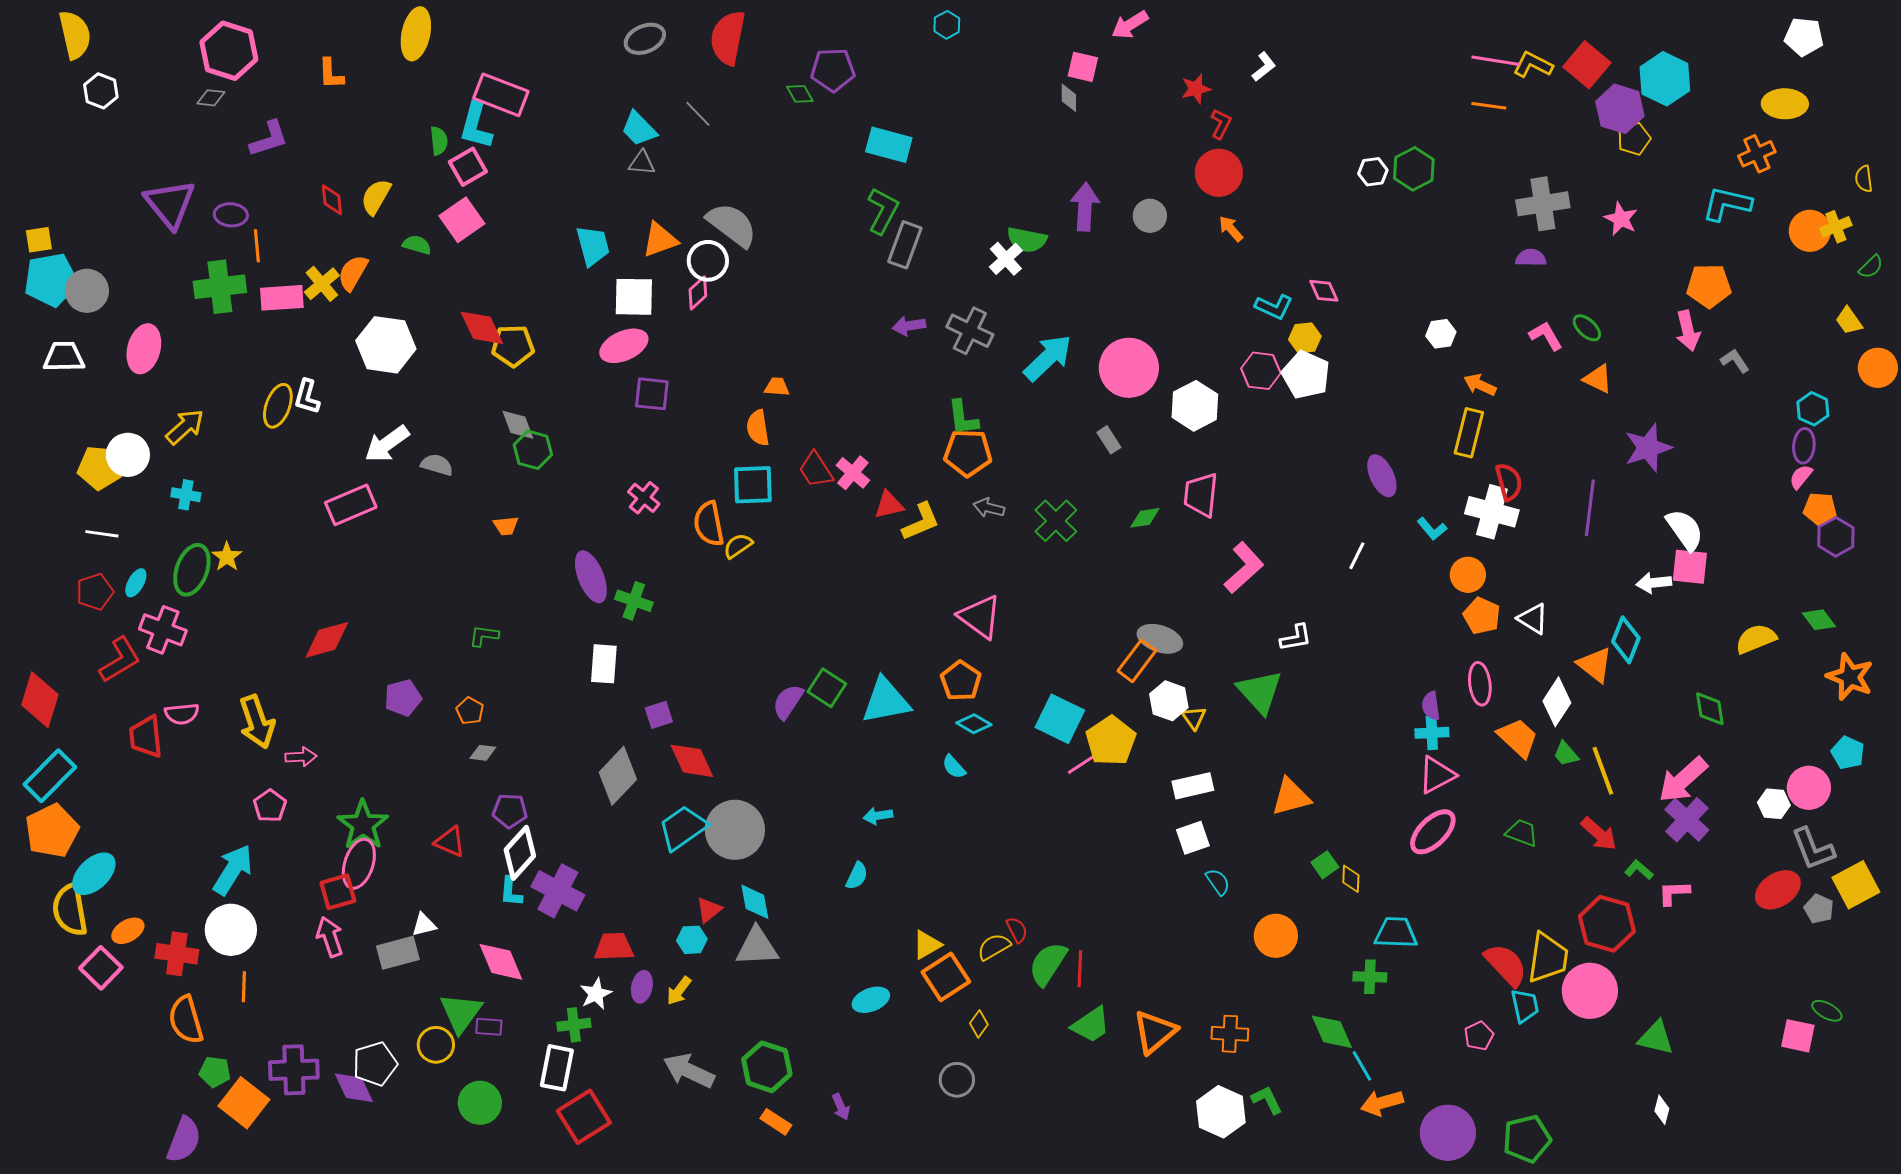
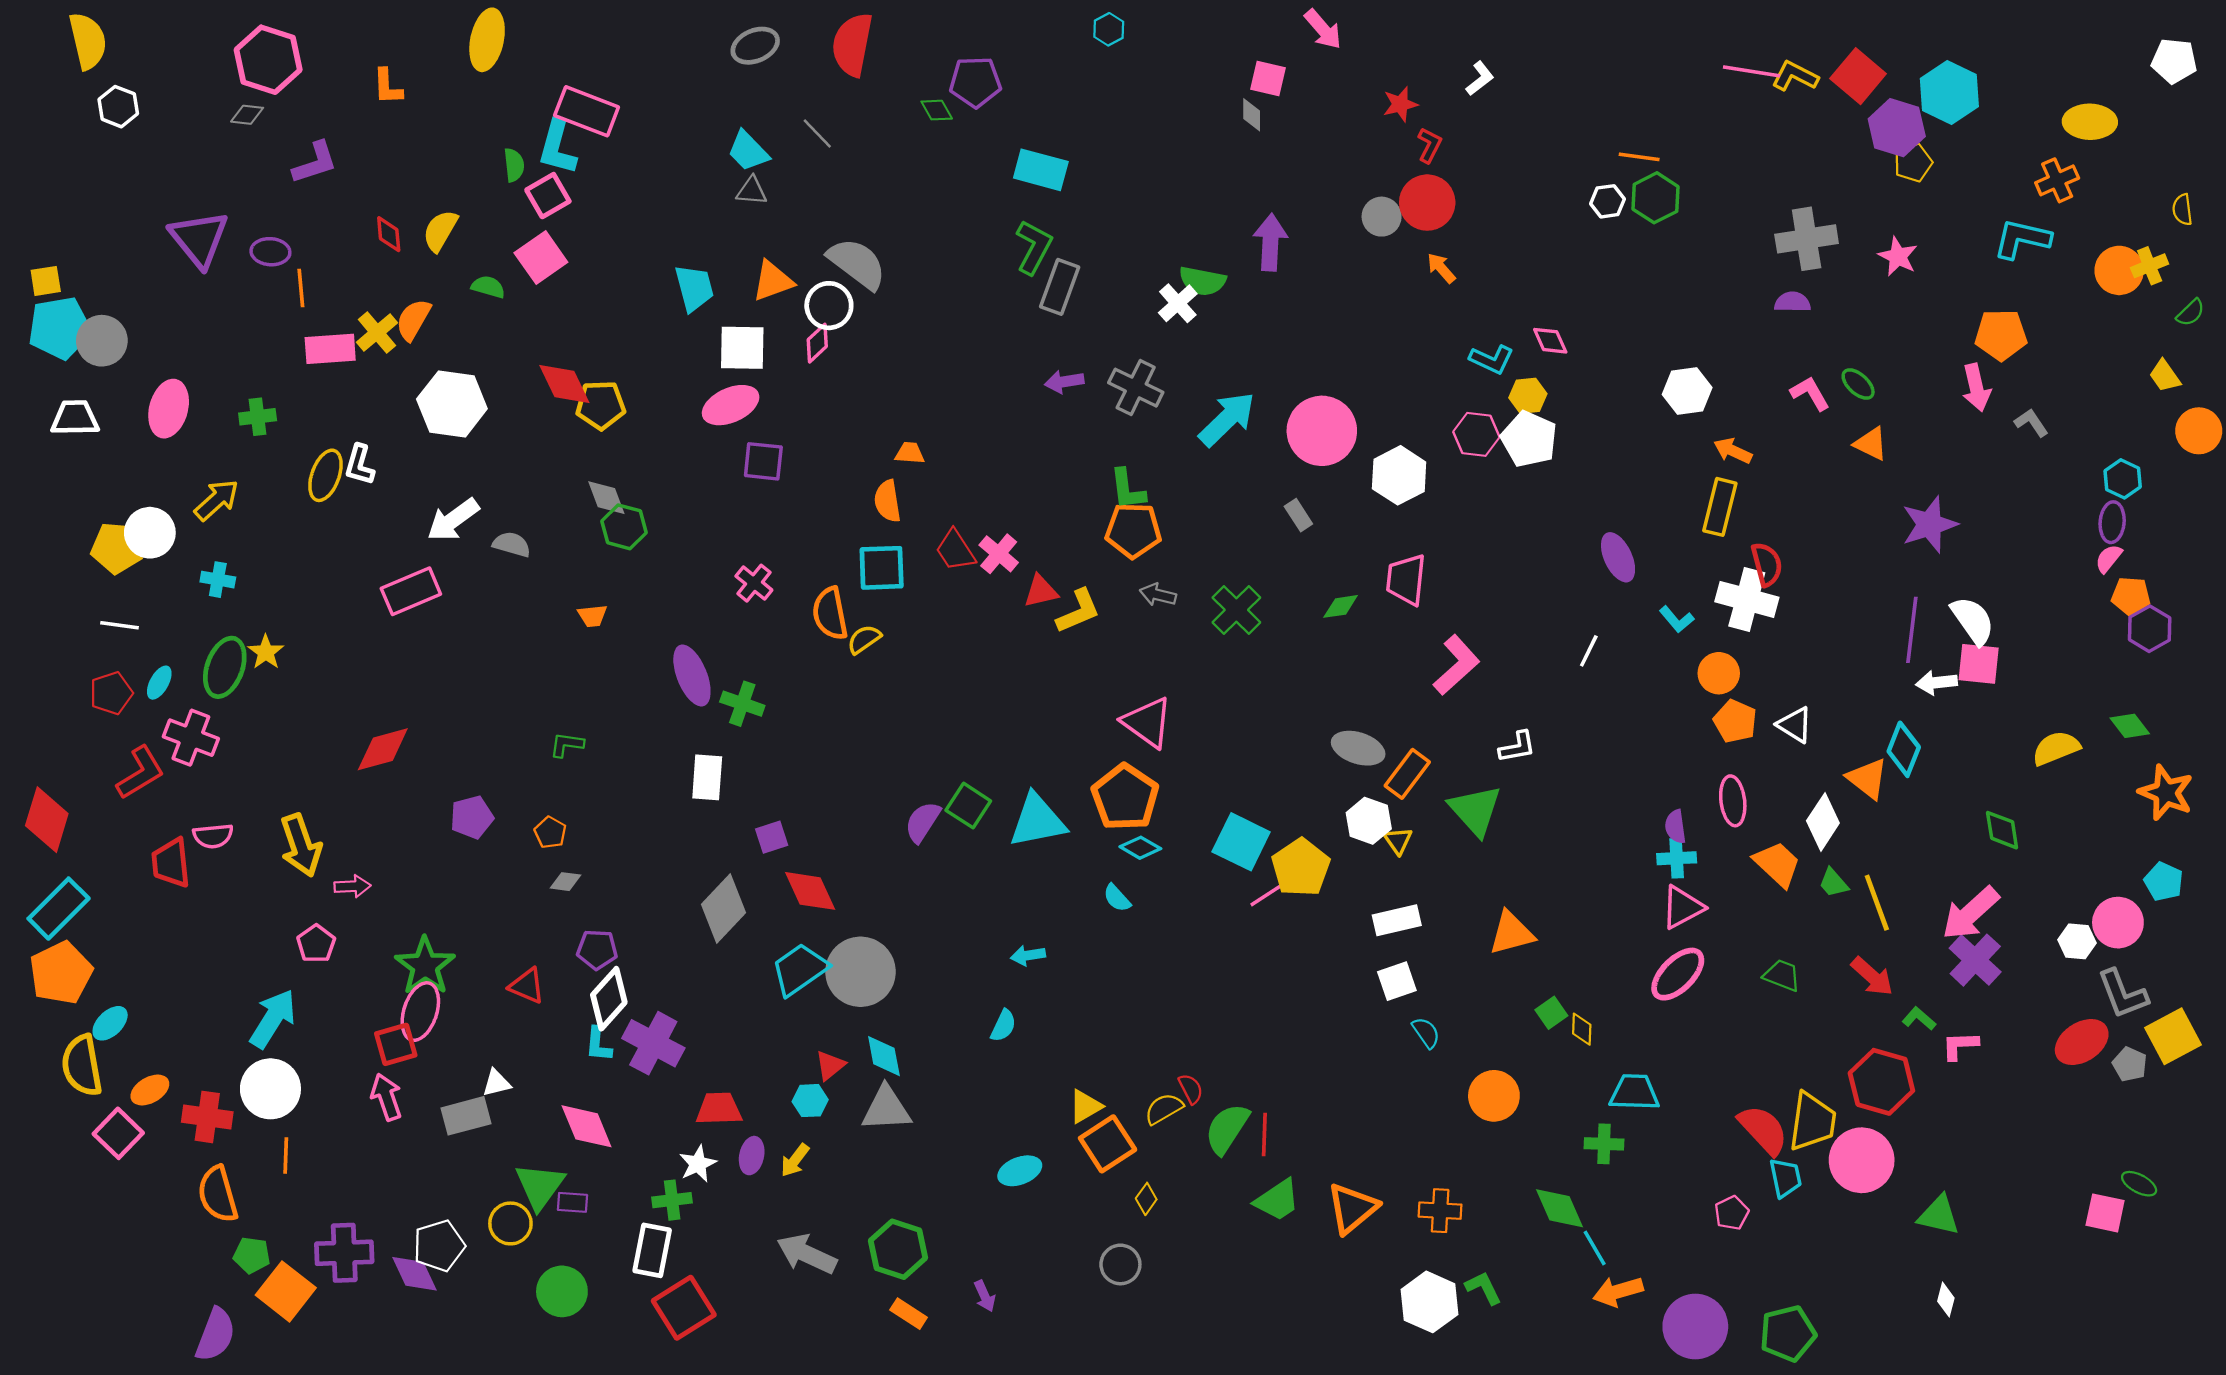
pink arrow: (1130, 25) -> (1323, 29), turned -99
white pentagon: (1804, 37) -> (2174, 61), moved
orange line: (1489, 106) -> (1639, 157), moved
gray circle: (1150, 216) -> (1382, 217), moved
green cross: (220, 287) -> (258, 417), moved, size x0.6
white hexagon: (1441, 334) -> (1687, 391), size x1.4
purple line: (1590, 508) -> (1912, 630), moved
orange rectangle: (1137, 661) -> (1407, 774), moved
orange pentagon: (961, 681) -> (1125, 797), size x1.4
cyan ellipse: (94, 874) -> (110, 1023), size x0.7

